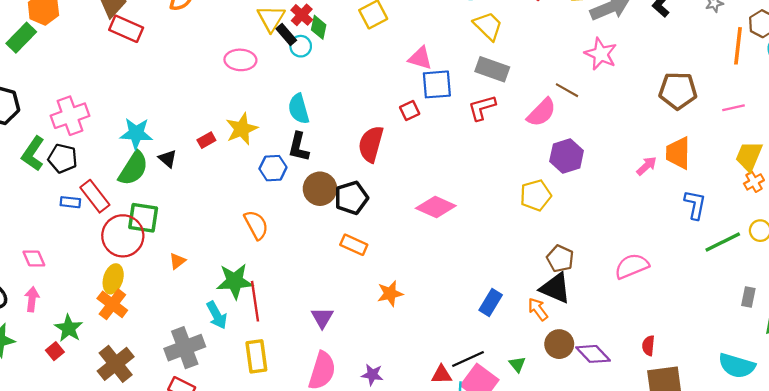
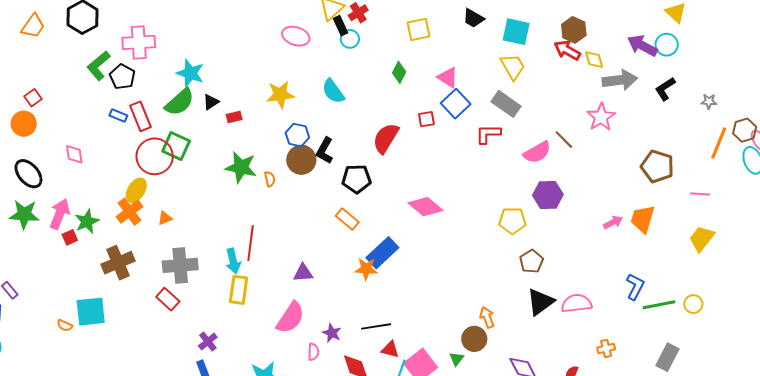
green diamond: (319, 27) -> (399, 72), moved
blue square: (437, 84) -> (456, 104), turned 36
cyan semicircle: (299, 109) -> (333, 91), turned -36
red rectangle: (206, 140) -> (234, 117), moved
black L-shape: (299, 147) -> (325, 151), moved
black triangle: (168, 159) -> (211, 102), turned 30
orange cross: (754, 182) -> (606, 348), moved
brown circle: (320, 189) -> (301, 160), moved
blue L-shape: (695, 205) -> (635, 287), moved
orange semicircle: (256, 225) -> (270, 179), size x0.6
brown pentagon: (560, 259) -> (531, 261), moved
orange triangle: (177, 261) -> (165, 218), moved
green star: (235, 281) -> (241, 167), moved
black triangle: (555, 288) -> (540, 302), moved, turned 44
gray rectangle: (748, 297) -> (667, 357), size x1.5
pink arrow: (32, 299) -> (60, 214), moved, size x1.4
blue rectangle: (491, 303) -> (382, 253), moved, size x1.4
cyan arrow: (217, 315) -> (233, 261), moved
purple triangle: (322, 318) -> (303, 273), turned 40
brown circle: (559, 344) -> (474, 339), moved
black line: (468, 359) -> (376, 326), moved

